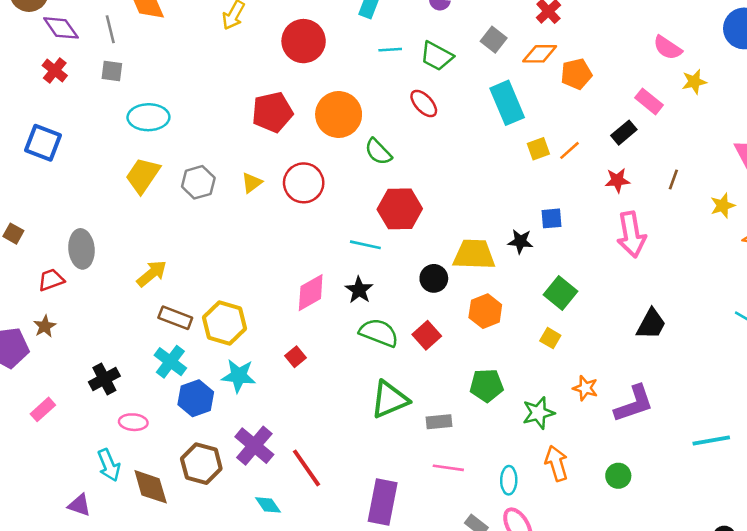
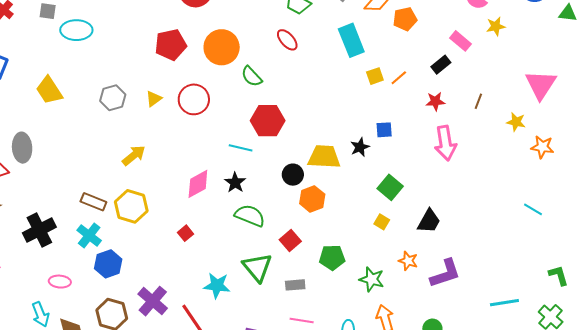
cyan ellipse: (148, 117) -> (76, 30), moved
yellow trapezoid: (143, 175) -> (49, 90), moved, turned -68
yellow star: (723, 206) -> (516, 122), turned 30
black star: (520, 241) -> (360, 147), turned -30
yellow arrow: (152, 274) -> (134, 155), moved
orange hexagon: (485, 311) -> (312, 199), moved
black trapezoid: (651, 324) -> (429, 221), moved
red square: (427, 335) -> (290, 241), moved
cyan star: (239, 376) -> (217, 286), moved
black cross: (104, 379) -> (39, 230), moved, size x1.4
green triangle: (390, 400) -> (257, 267), turned -48
green star: (538, 413) -> (372, 279), turned 30

